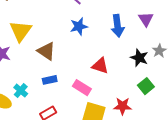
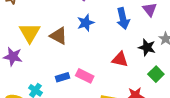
brown triangle: (46, 51) -> (59, 36), moved
red triangle: (100, 66) -> (120, 59), moved
pink rectangle: (82, 88) -> (85, 76), moved

